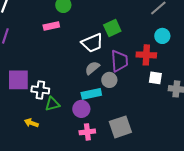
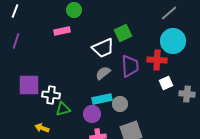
cyan circle: (162, 36) -> (173, 41), size x1.6
white square: (155, 78) -> (166, 83), turned -32
gray circle: (109, 80) -> (120, 104), moved

